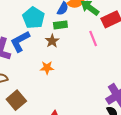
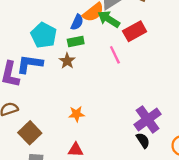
blue L-shape: (20, 41) -> (30, 64), turned 40
orange star: (47, 68) -> (76, 114), moved

